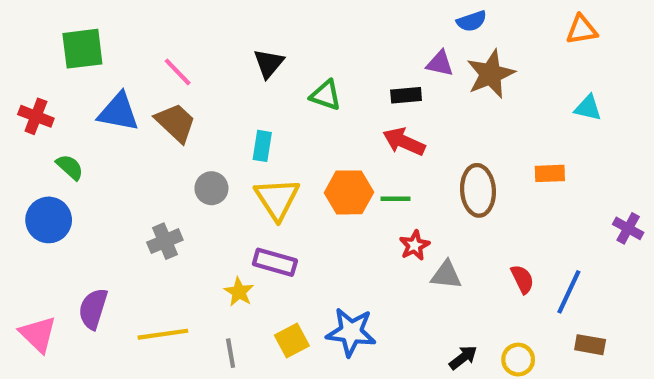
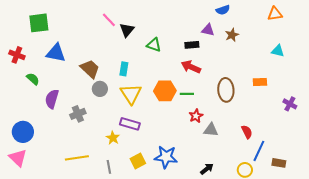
pink line: (178, 72) -> (109, 20), moved
brown star: (491, 74) -> (232, 35), size x0.6
brown trapezoid: (176, 123) -> (90, 69), moved
blue circle: (49, 220) -> (23, 132), moved
purple cross: (628, 228) -> (290, 104), moved
blue line: (569, 292) -> (259, 151), moved
purple semicircle: (93, 309) -> (52, 99), moved
black arrow: (463, 357) -> (207, 169), moved

